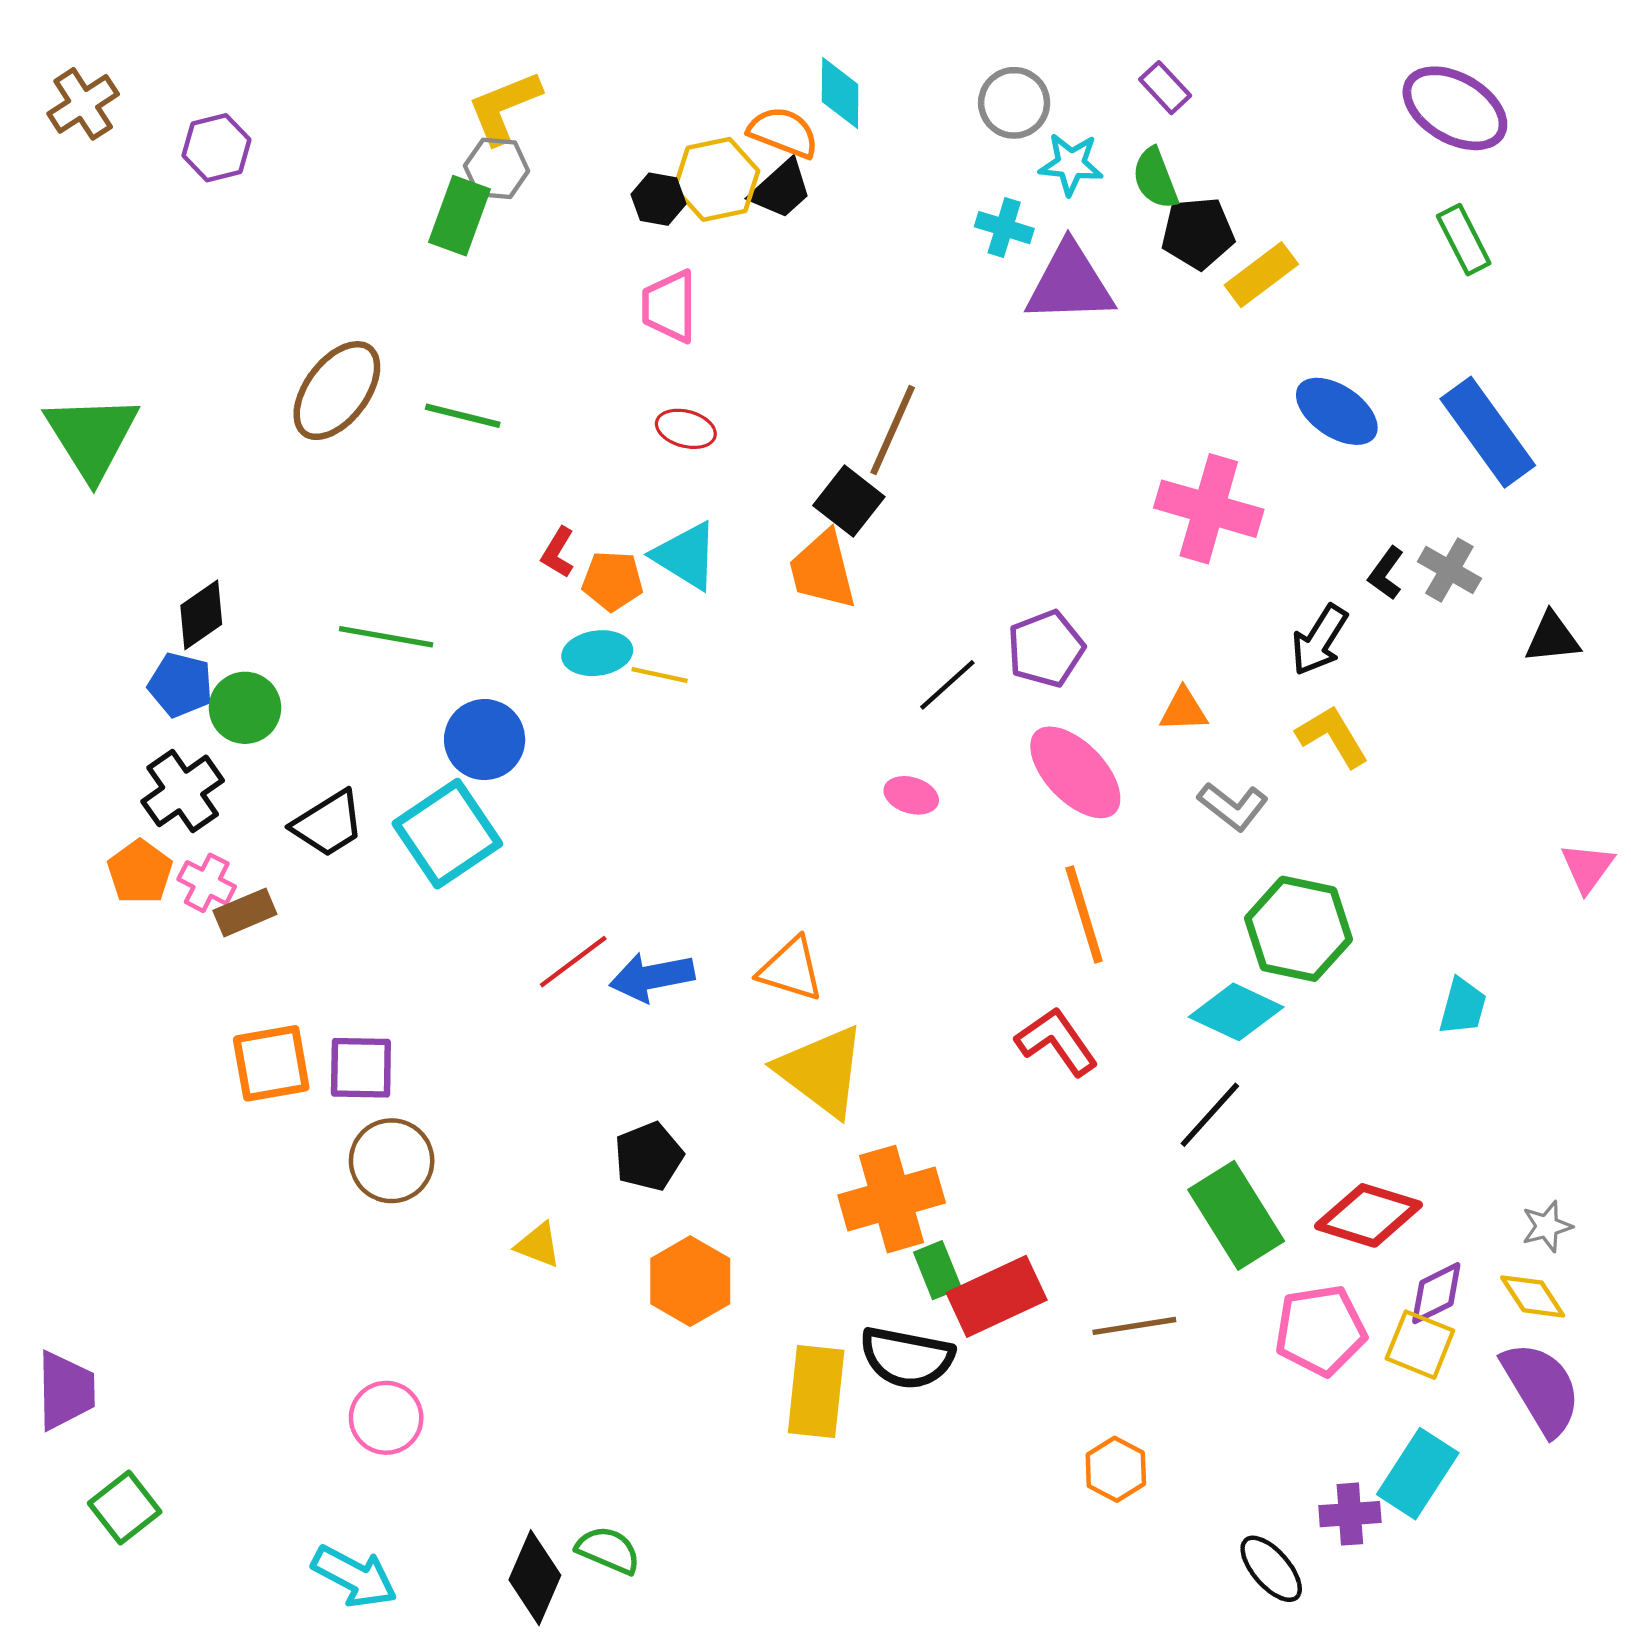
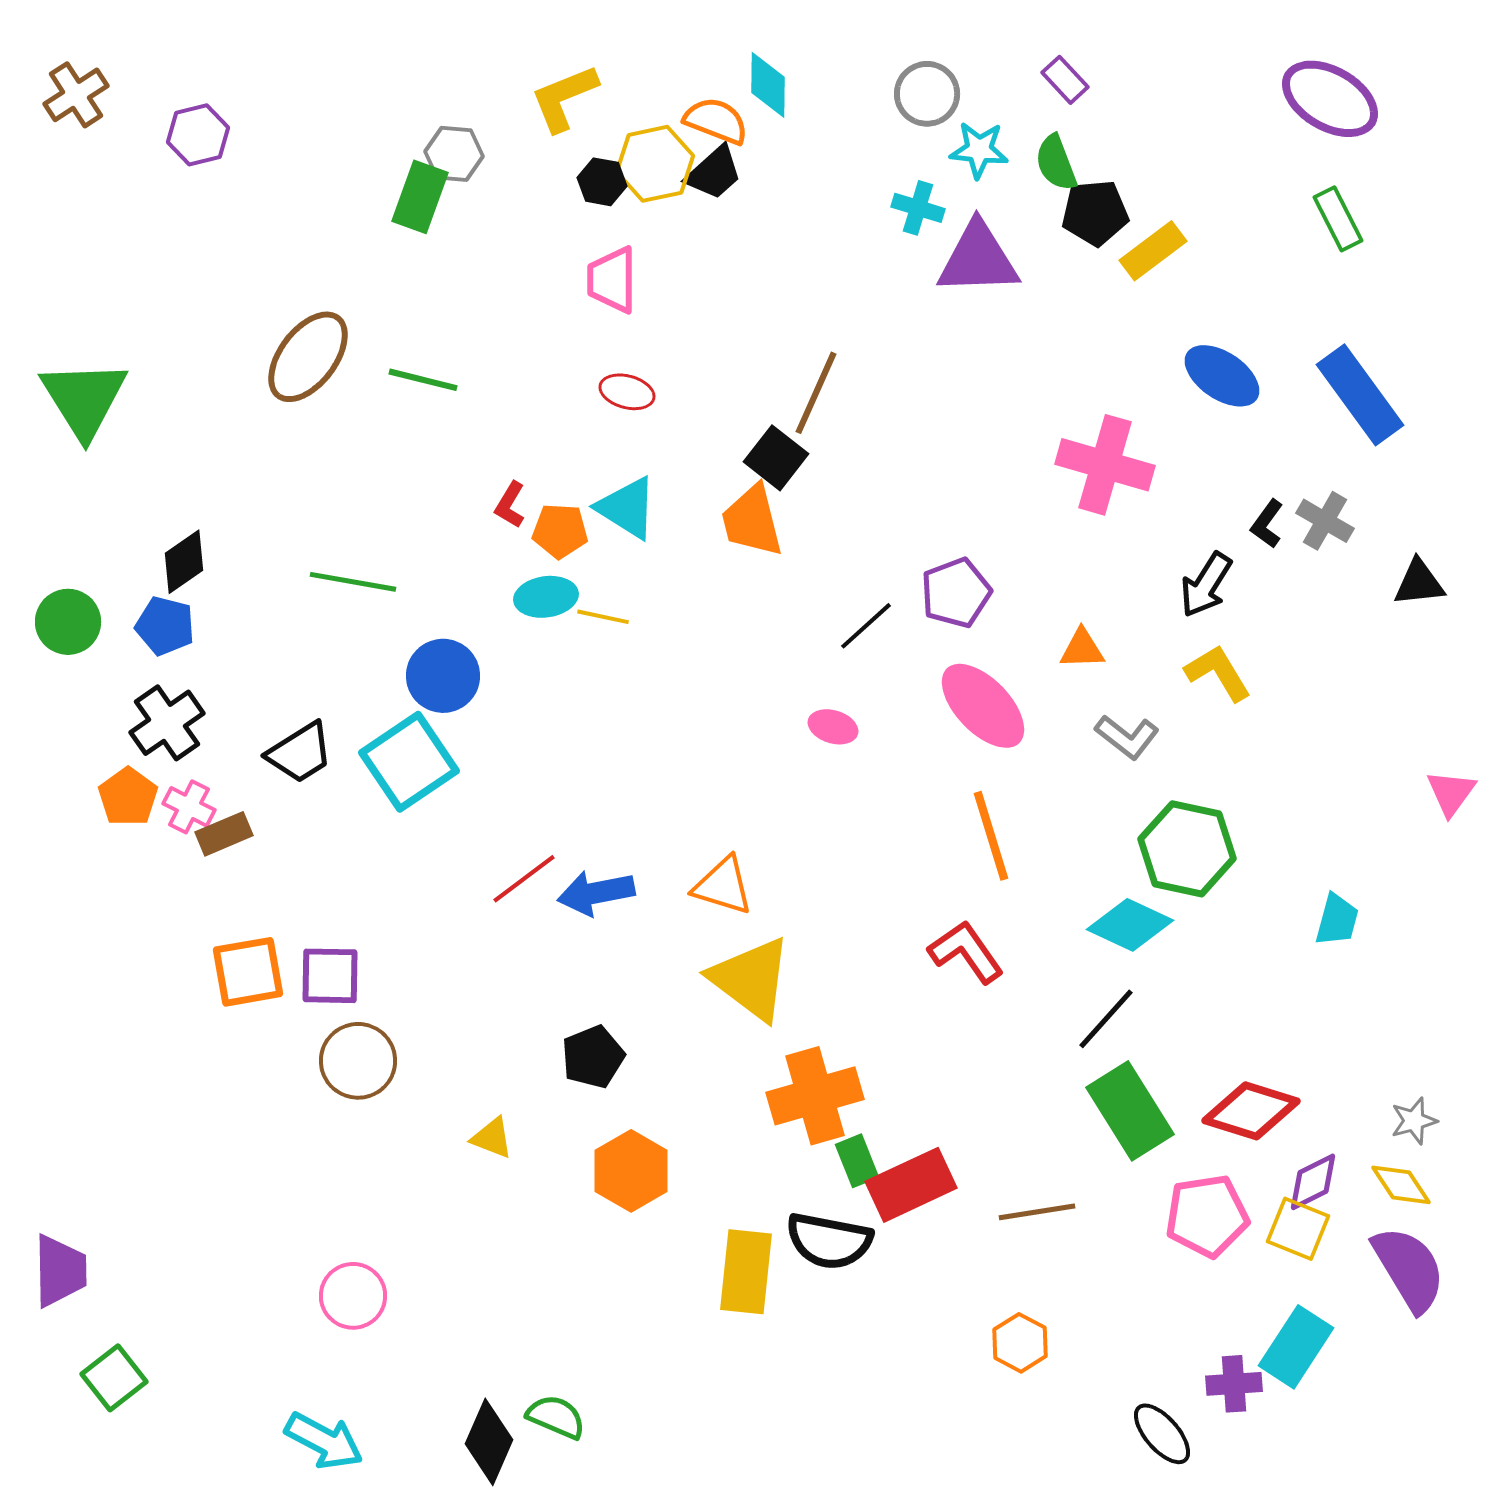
yellow L-shape: (504, 107) -> (564, 98), moved
green circle: (245, 708) -> (68, 622), moved

